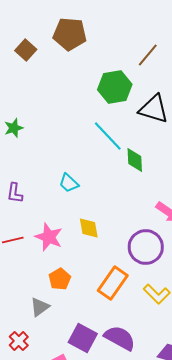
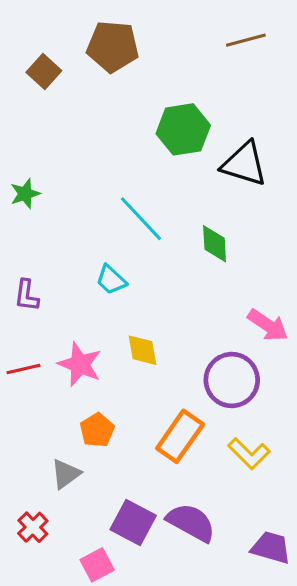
brown line: (148, 55) -> (246, 40), moved, turned 35
cyan line: (108, 136) -> (141, 219), moved

